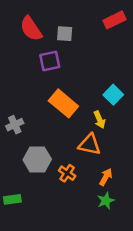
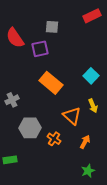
red semicircle: (31, 29) -> (15, 38), moved
yellow arrow: (100, 120) -> (93, 106), moved
orange triangle: (90, 145) -> (72, 116), turned 30
green star: (106, 201) -> (88, 171), moved

